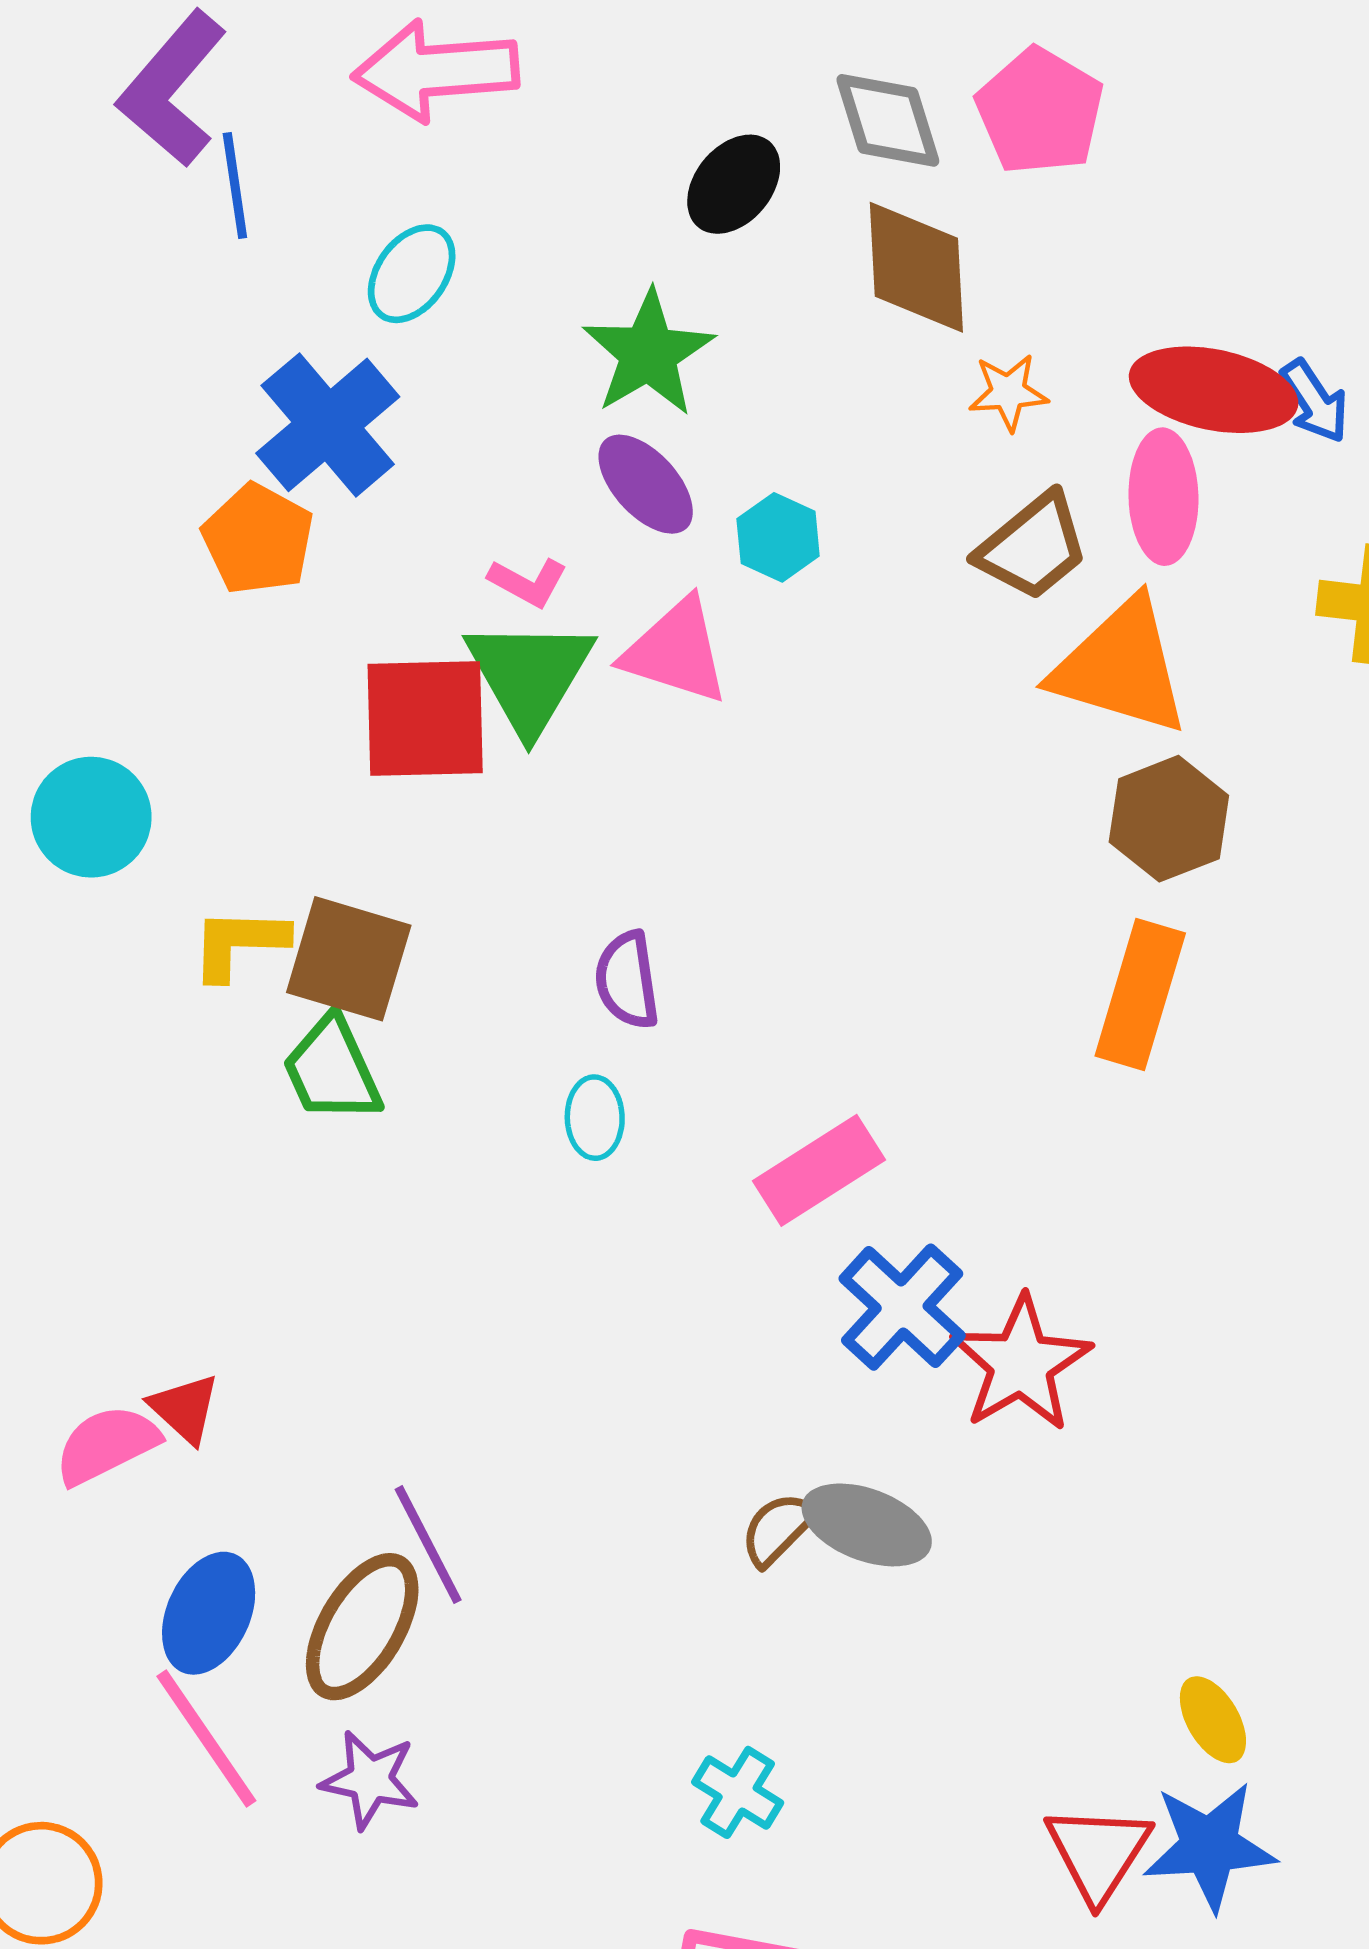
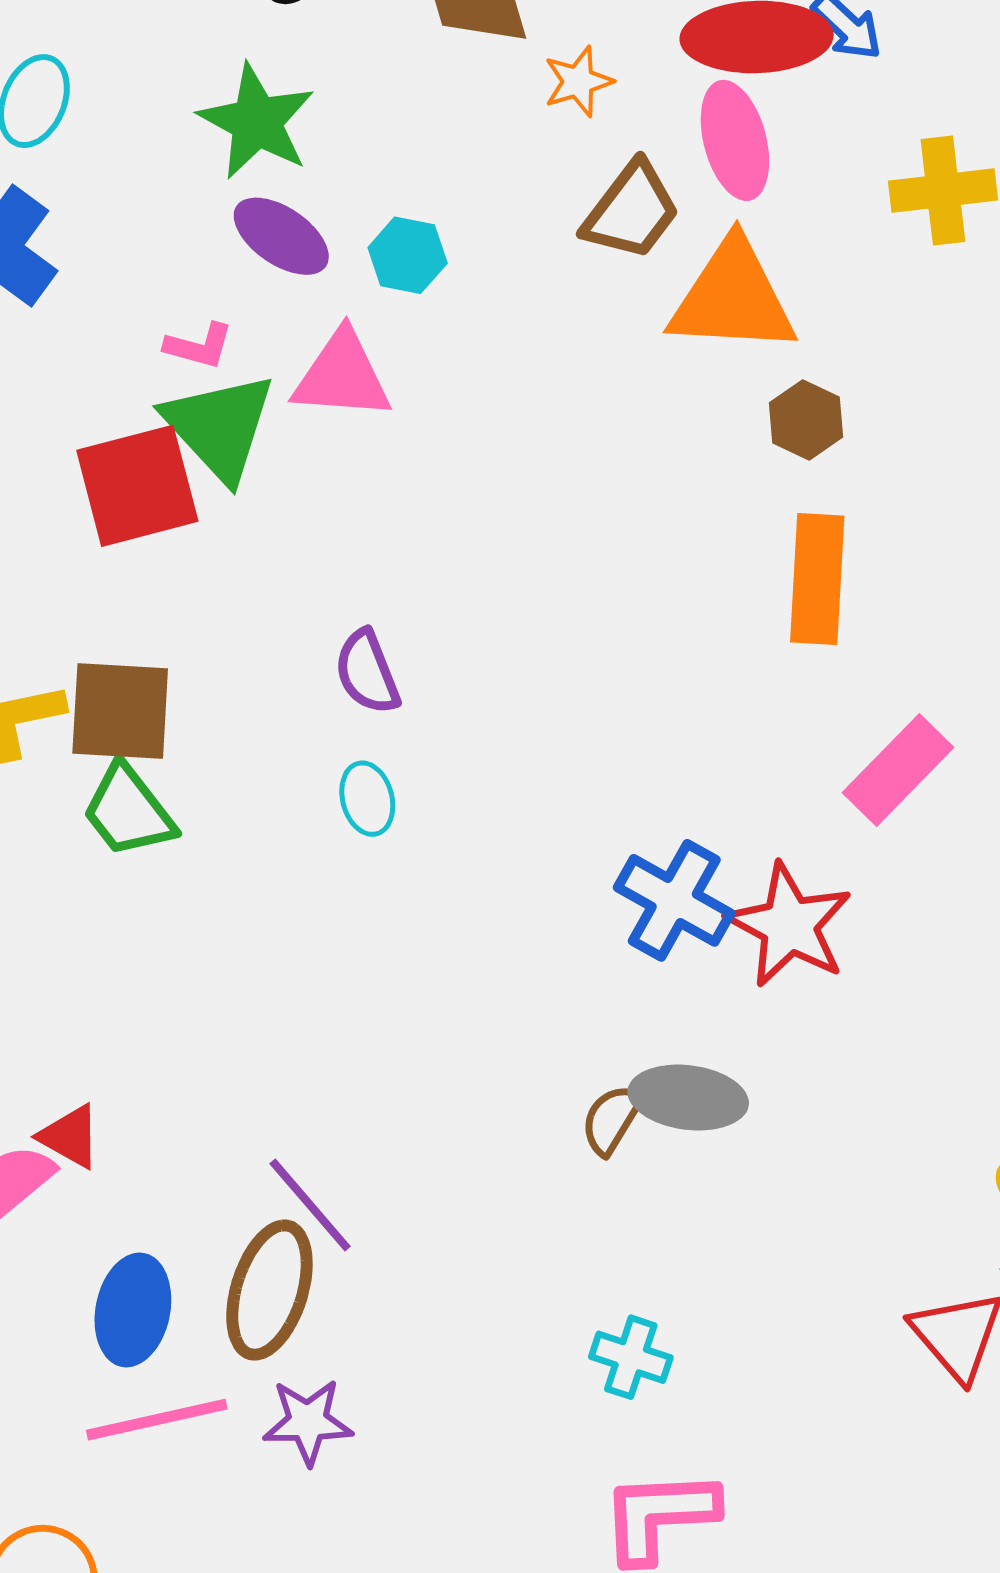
brown hexagon: (1169, 819) -> (806, 420), size x0.7
pink rectangle: (819, 1170) -> (898, 770), moved
pink line: (206, 1738) -> (157, 1420), turned -55

